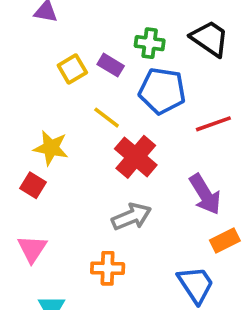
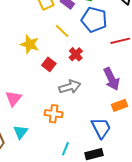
red cross: (136, 157) -> (76, 54), size x0.6
red square: (33, 185) -> (49, 64), moved

